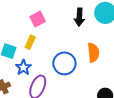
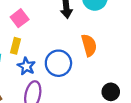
blue star: (23, 67) -> (26, 66), moved

